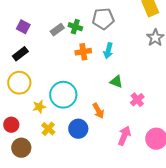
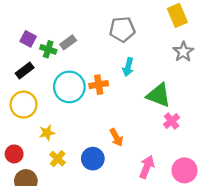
green cross: (75, 27) -> (48, 49), moved
orange cross: (83, 52) -> (99, 85), moved
green triangle: (116, 82) -> (159, 95), moved, size x1.6
cyan circle: (63, 95) -> (69, 87), moved
pink cross: (137, 100) -> (172, 121), moved

